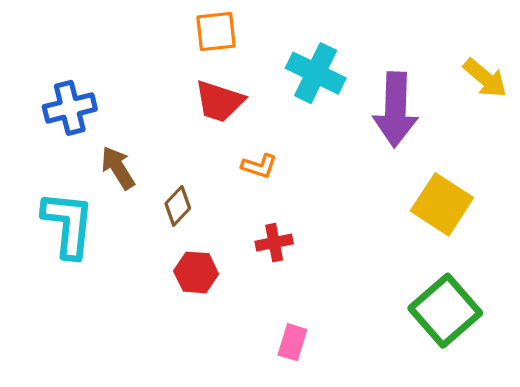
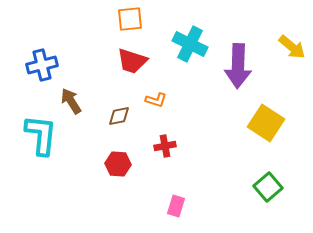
brown diamond: (178, 206) -> (119, 116), moved, turned 35
green square: (445, 311) -> (268, 187), size x0.7

